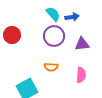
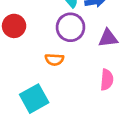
orange semicircle: (51, 67) -> (54, 60), moved

